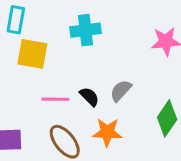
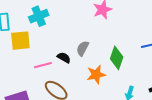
cyan cross: (86, 30) -> (39, 16), moved
orange star: (107, 132) -> (96, 74), moved

